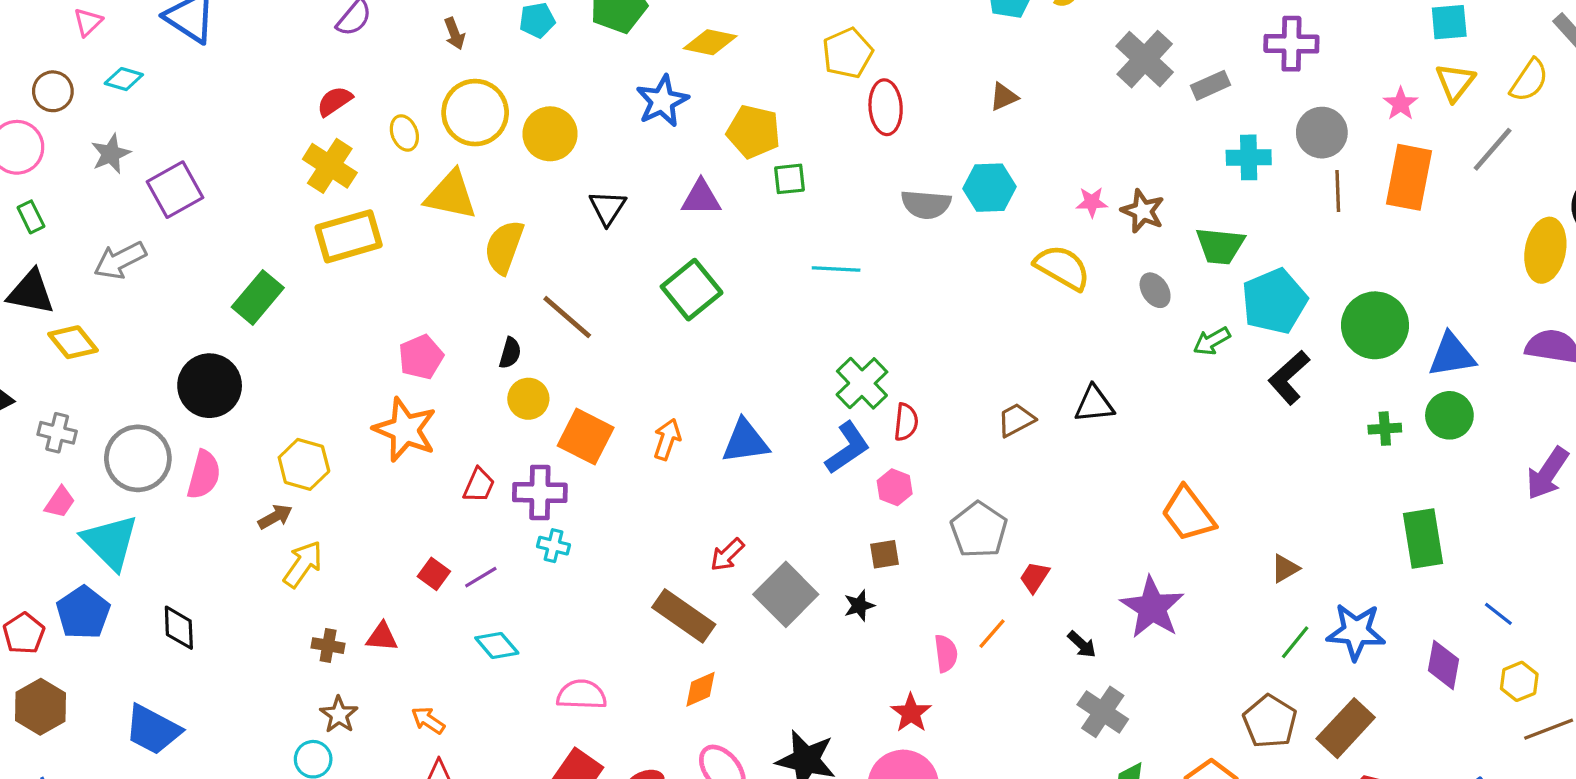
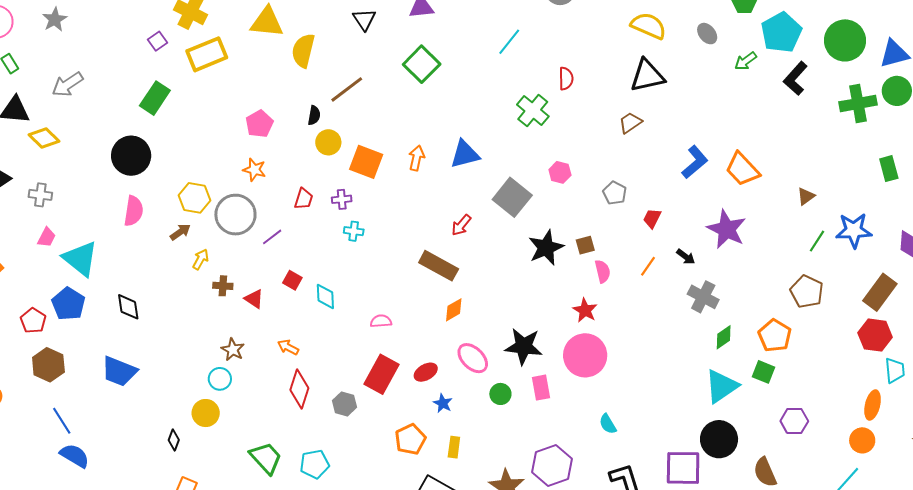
purple square: (175, 190) -> (158, 41), moved, size x0.6
cyan line: (836, 269) -> (509, 42), turned -48
brown line: (567, 317) -> (347, 89), turned -72
black triangle: (1094, 404) -> (647, 76), moved, size x1.4
red semicircle: (906, 422) -> (566, 79), moved
green cross: (1385, 429) -> (858, 103), size x1.8
orange star: (405, 430) -> (254, 170), size x0.6
blue L-shape: (847, 448) -> (695, 162), moved
gray circle: (138, 458) -> (235, 215), moved
purple cross: (540, 492) -> (342, 199), size x0.6
gray pentagon: (979, 530) -> (615, 193), size x0.7
green rectangle: (1423, 538) -> (889, 169), size x0.7
brown square: (885, 554) -> (585, 245), moved
yellow arrow: (303, 564) -> (201, 259), size x0.7
red square: (434, 574) -> (292, 280), moved
purple line: (481, 577) -> (272, 237), moved
gray square: (786, 594) -> (512, 197), moved
black star: (859, 606) -> (546, 248), size x1.8
orange line: (992, 634) -> (648, 266), moved
red triangle: (382, 637) -> (254, 299), turned 35
cyan diamond: (497, 645) -> (325, 296), turned 44
brown cross: (328, 646) -> (223, 286), moved
pink semicircle: (582, 695) -> (381, 321), size x0.7
brown rectangle: (1346, 728) -> (880, 292), moved

